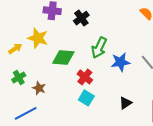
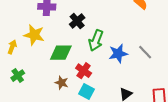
black cross: (81, 18) -> (77, 21), moved
yellow arrow: (15, 49) -> (12, 47), turned -32
brown star: (39, 88) -> (62, 83), moved

